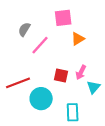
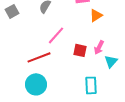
pink line: (40, 45) -> (56, 35), moved
cyan circle: (41, 99) -> (36, 84), moved

